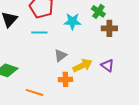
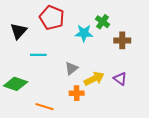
green cross: (98, 11) -> (103, 22), moved
cyan line: (39, 32) -> (38, 55), moved

